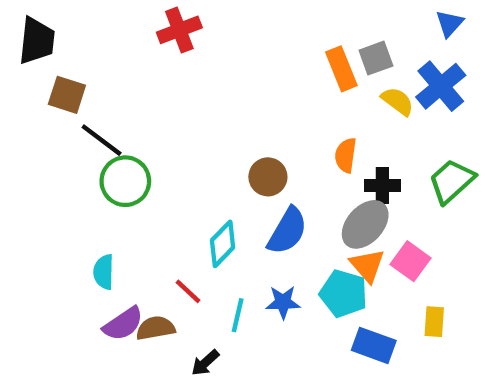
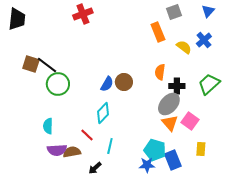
gray square: (376, 58) -> (174, 12), moved
blue cross: (441, 86) -> (204, 40), size x0.7
brown square: (67, 95) -> (31, 64), moved
blue semicircle: (287, 231) -> (107, 84), moved, size x0.7
cyan pentagon: (344, 294) -> (155, 150), moved
blue star: (283, 302) -> (147, 165), moved
purple semicircle: (123, 324) -> (57, 150), turned 30
blue rectangle: (374, 345) -> (173, 160), turned 48

